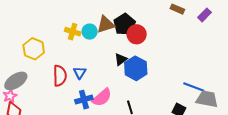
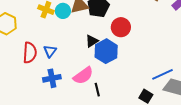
red circle: (137, 34) -> (121, 27), moved
blue line: (194, 87) -> (163, 74), turned -50
pink semicircle: (102, 97) -> (83, 76), moved

